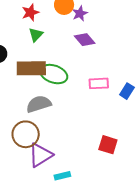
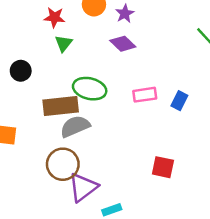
red star: (30, 12) -> (54, 17), turned 30
purple star: (80, 13) -> (125, 14), moved
brown rectangle: (31, 68) -> (61, 106), moved

